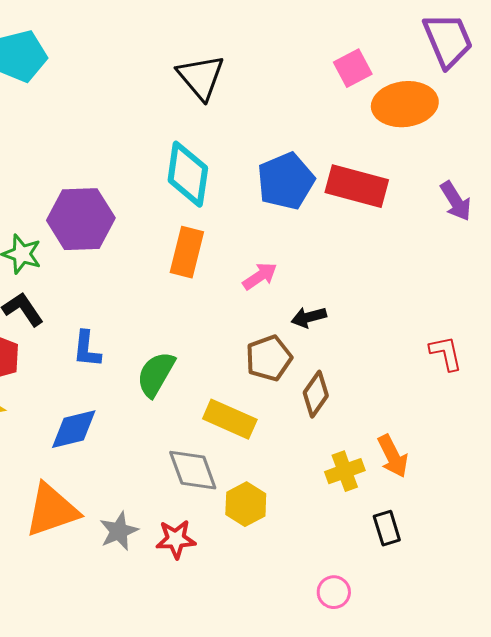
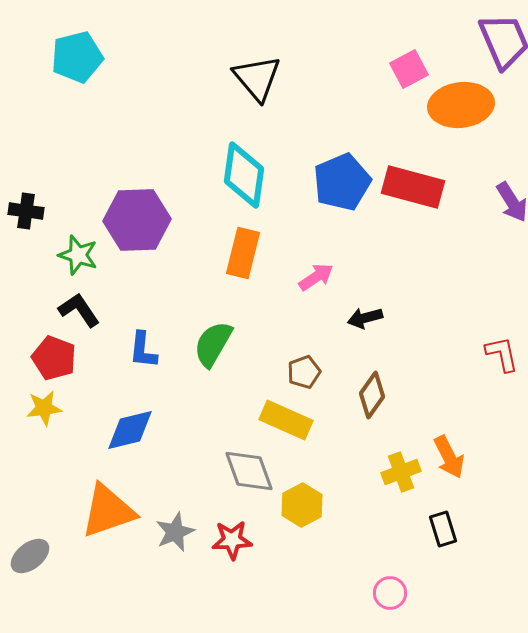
brown pentagon: (269, 358) -> (304, 372), moved, size x0.7
green semicircle: (156, 374) -> (213, 344), moved

